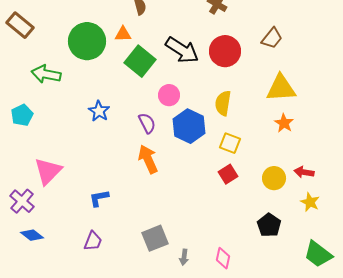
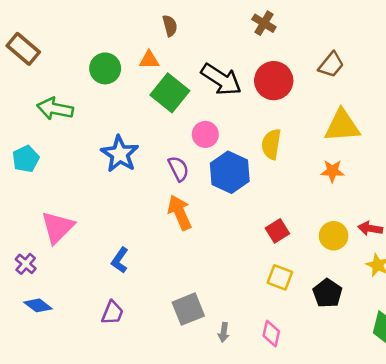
green circle: (87, 41) -> (105, 68), size x0.7
blue star: (99, 111) -> (120, 154), size x1.4
orange star: (284, 123) -> (332, 171), moved, turned -30
yellow square: (230, 143) -> (280, 277), moved
blue L-shape: (99, 198) -> (120, 260), turned -45
purple cross: (22, 201) -> (26, 264), size x0.7

